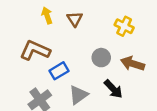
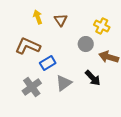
gray circle: (101, 58) -> (86, 44), moved

